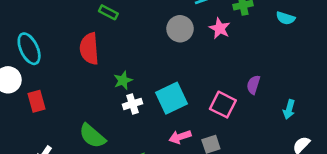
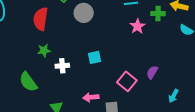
gray circle: (180, 29) -> (84, 13), moved
green star: (123, 80) -> (44, 51), moved
cyan square: (172, 98) -> (94, 57), moved, size x0.6

